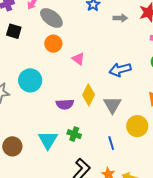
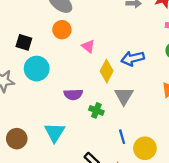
black square: (14, 31) -> (24, 42), moved
yellow diamond: (89, 95) -> (107, 71), moved
yellow circle: (137, 126) -> (145, 148), moved
green cross: (74, 134) -> (96, 110), moved

